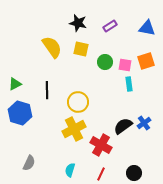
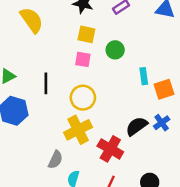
yellow semicircle: (52, 47) -> (32, 20), moved
orange square: (146, 61) -> (164, 89), moved
pink square: (125, 65) -> (83, 59), moved
gray semicircle: (29, 163) -> (55, 160), moved

